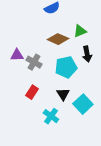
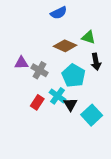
green triangle: (80, 31) -> (88, 37), turned 40
cyan pentagon: (66, 67) -> (74, 76), turned -30
cyan cross: (51, 116) -> (58, 96), moved

